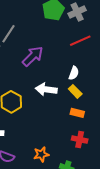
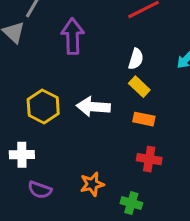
purple arrow: (33, 56) -> (73, 36), turned -45
white arrow: (46, 89) -> (93, 107), moved

